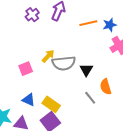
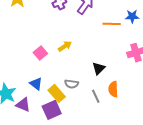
blue star: (110, 25) -> (132, 16), moved
gray semicircle: (64, 63) -> (72, 84), moved, size x0.6
pink square: (26, 69) -> (40, 53), turned -32

